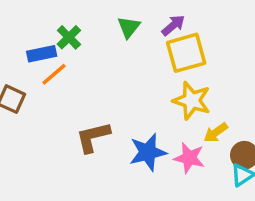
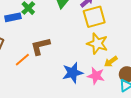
orange line: (54, 74) -> (22, 60), moved
brown L-shape: (93, 137) -> (40, 46), moved

